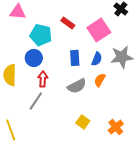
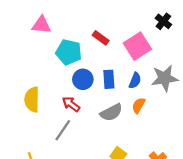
blue circle: (34, 58) -> (83, 79), moved
red arrow: (43, 79) -> (71, 104), turned -56

